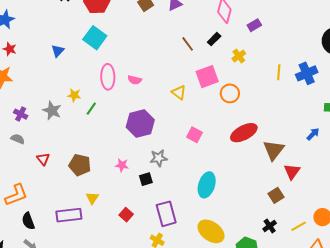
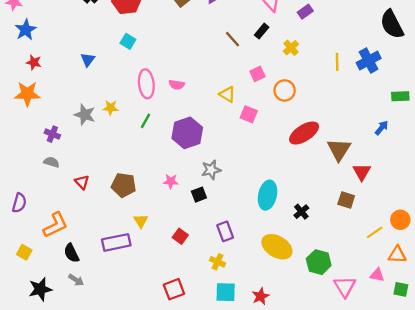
cyan square: (95, 38) -> (128, 41), size x0.6
pink square: (207, 77) -> (257, 74), size x0.6
green line: (91, 109) -> (146, 121), moved
gray star: (52, 111) -> (85, 115), moved
pink square: (195, 135) -> (249, 114), moved
brown square: (276, 195) -> (346, 200), turned -35
purple rectangle: (166, 214) -> (225, 231), size x0.7
black cross: (270, 226) -> (301, 212), moved

